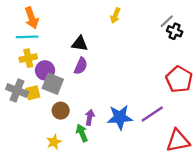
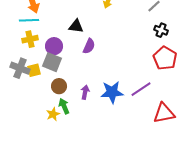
black cross: (175, 31) -> (161, 30), moved
purple semicircle: (81, 66) -> (89, 46), moved
purple circle: (45, 70) -> (54, 46), moved
green arrow: (82, 133) -> (64, 106), moved

